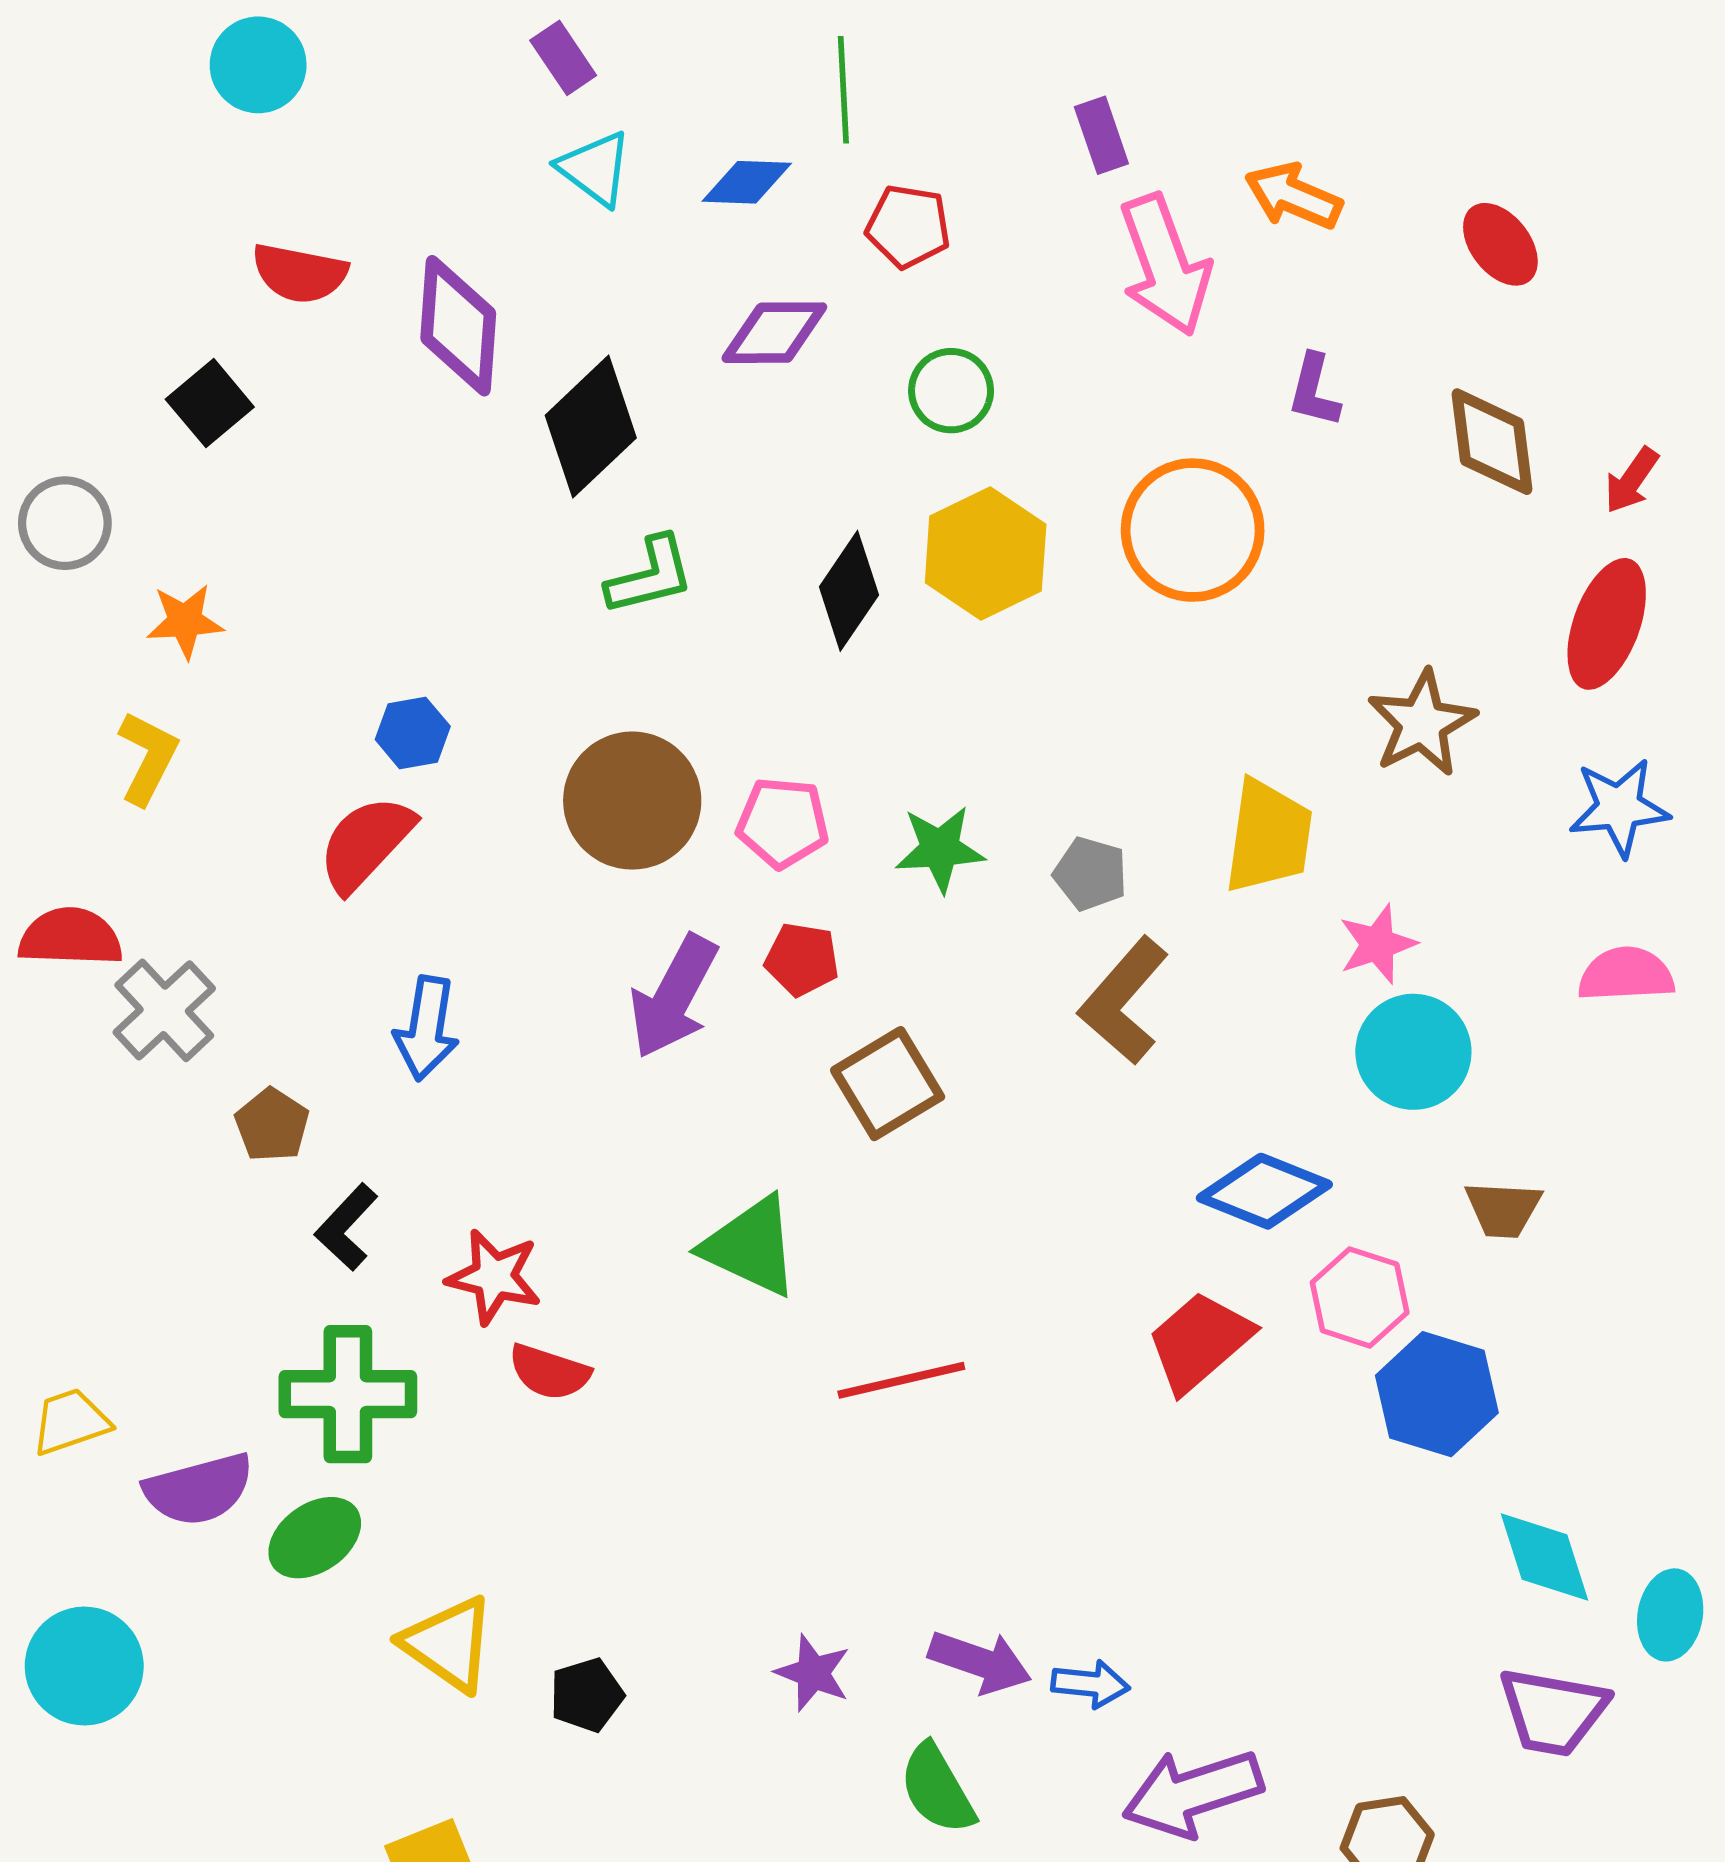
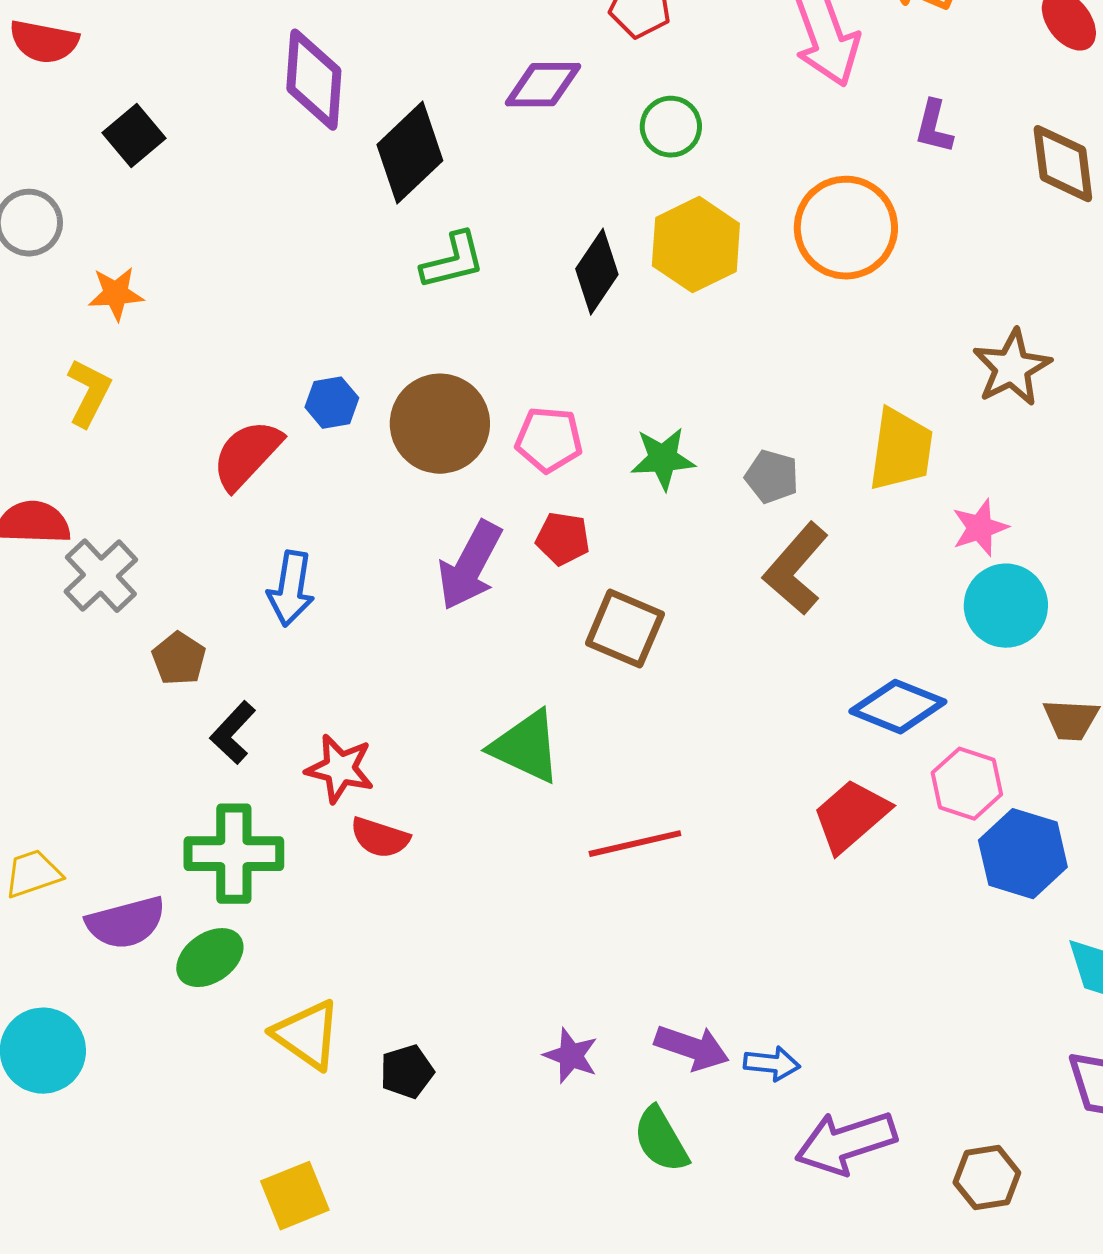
red semicircle: (300, 273) -> (44, 42), moved
blue hexagon: (413, 733) -> (332, 403), moved
brown square: (888, 1084) -> (625, 629), turned -36

